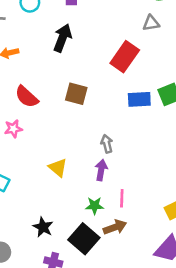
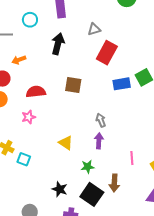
gray triangle: (151, 23) -> (94, 29), moved
red semicircle: (27, 97) -> (36, 92), turned 138
pink line: (122, 198) -> (132, 158), moved
green star: (95, 206) -> (88, 167), moved
brown arrow: (115, 227) -> (114, 183), turned 120

